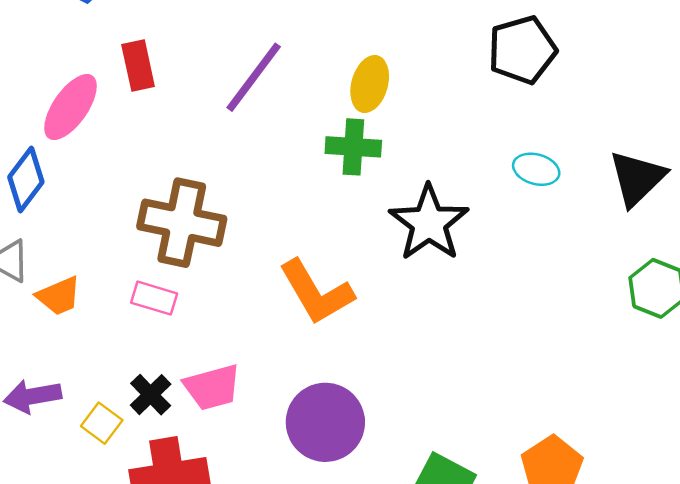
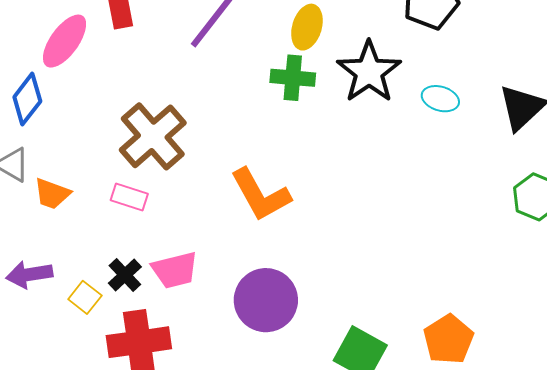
brown cross: (182, 223) -> (153, 136), turned 36
black star: (429, 223) -> (369, 72), moved
orange trapezoid: (59, 296) -> (52, 194), turned 42

